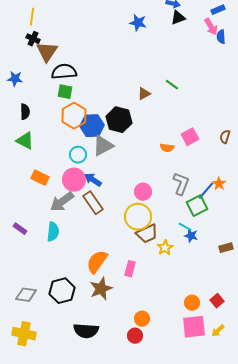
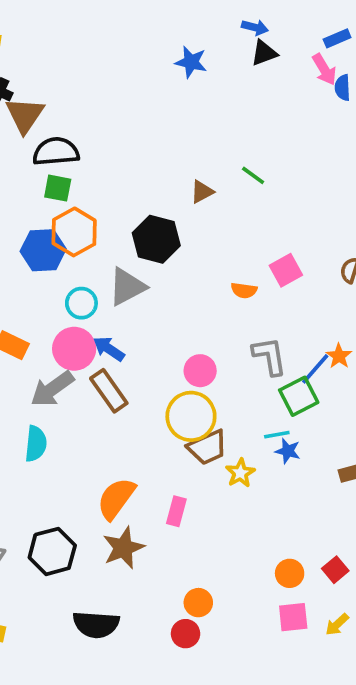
blue hexagon: (92, 126) -> (43, 250), moved
gray L-shape: (181, 184) -> (270, 356), turned -30
cyan line: (185, 227) -> (277, 435), turned -40
pink square: (194, 327) -> (293, 617), size x0.7

